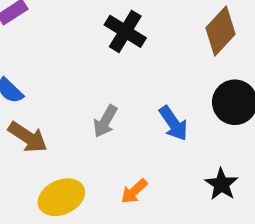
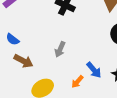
blue arrow: (173, 123) -> (94, 70), moved

